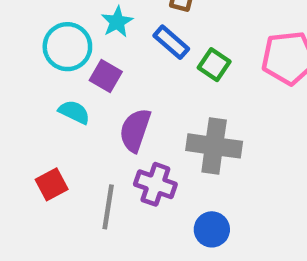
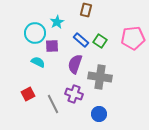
blue rectangle: (171, 42) -> (81, 40), moved
purple square: (106, 76) -> (52, 46), turned -32
purple semicircle: (135, 130) -> (75, 64), moved
gray line: (108, 207) -> (53, 104), turned -36

